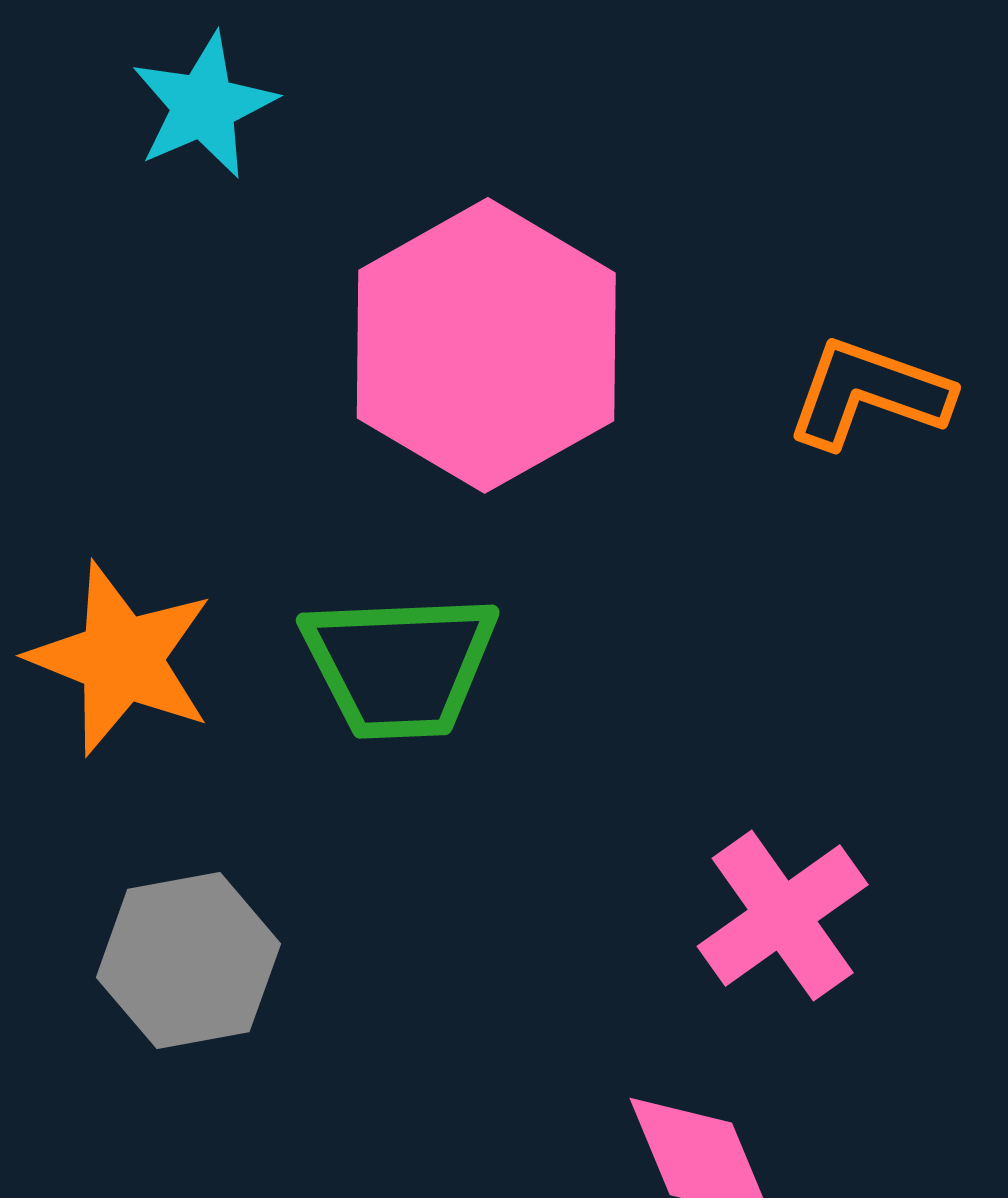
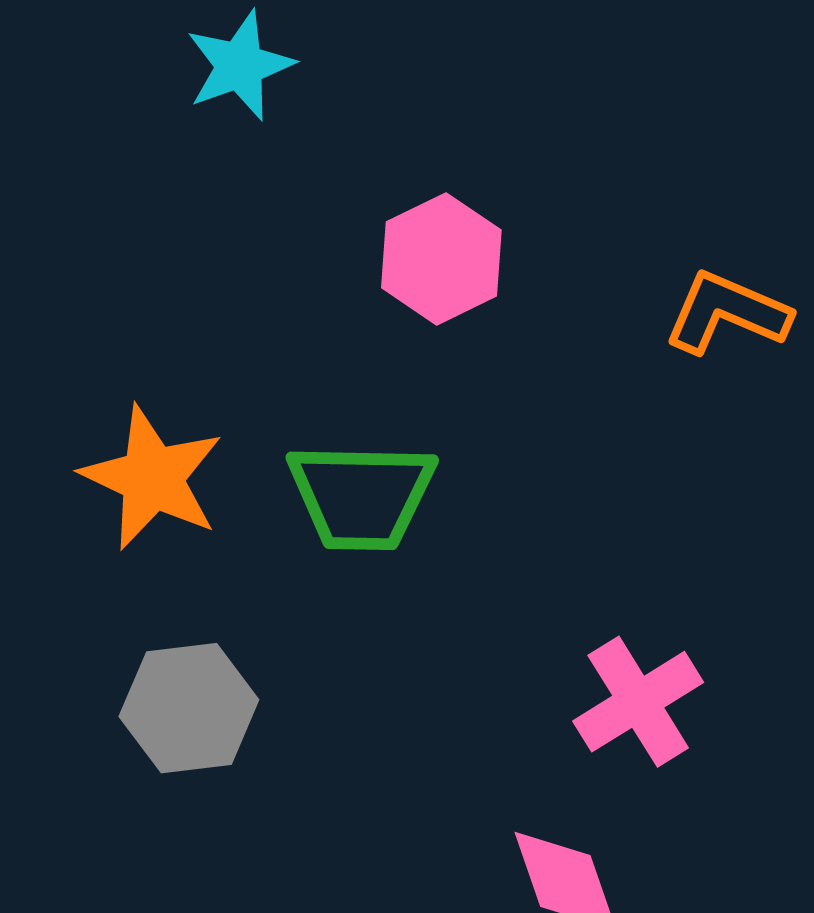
pink hexagon: (486, 345) -> (441, 259), size x0.6

